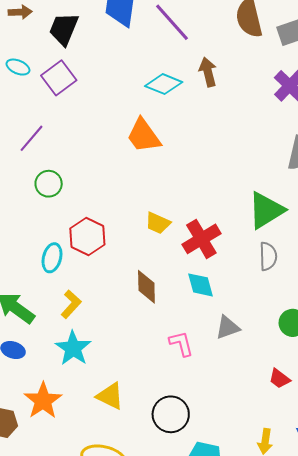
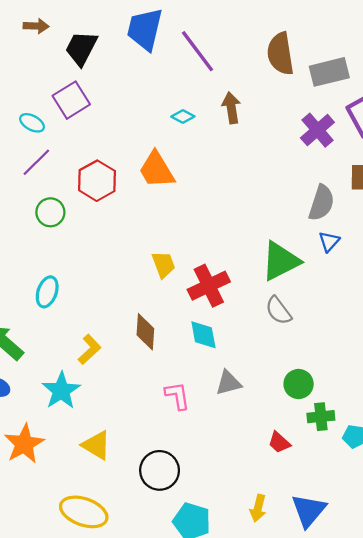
cyan ellipse: (18, 67) -> (32, 123), moved
cyan diamond: (164, 84) -> (183, 117), size x0.6
yellow trapezoid: (158, 223) -> (164, 265), turned -140
red hexagon: (87, 237) -> (97, 181), moved
gray semicircle: (268, 256) -> (278, 311), turned 140
yellow L-shape: (71, 304) -> (89, 349), moved

